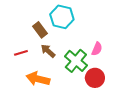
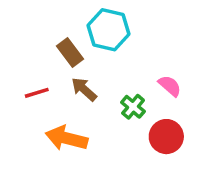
pink semicircle: (97, 49) -> (170, 86), turned -72
green cross: (76, 61) -> (133, 107), size x0.6

